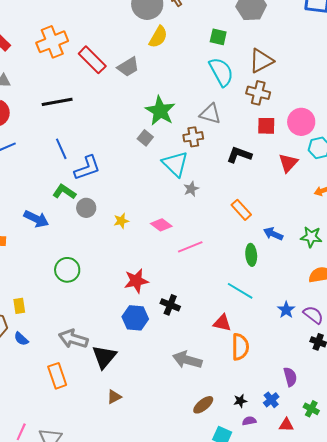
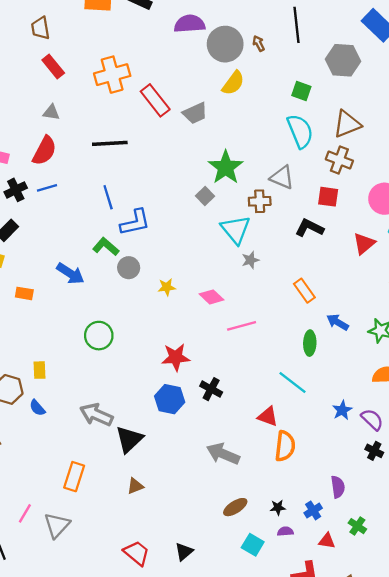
red square: (266, 126) -> (328, 197), moved
orange rectangle: (57, 376) -> (74, 477), moved, turned 30

